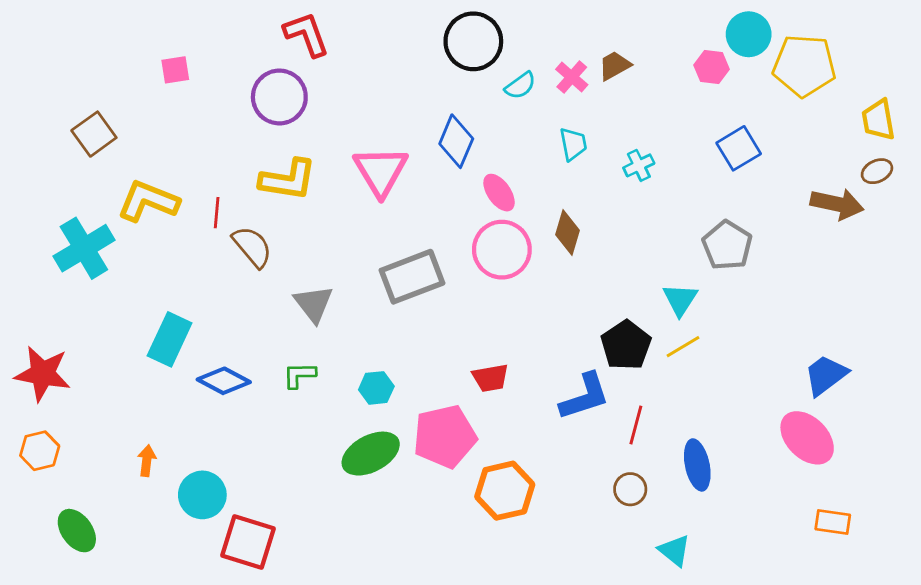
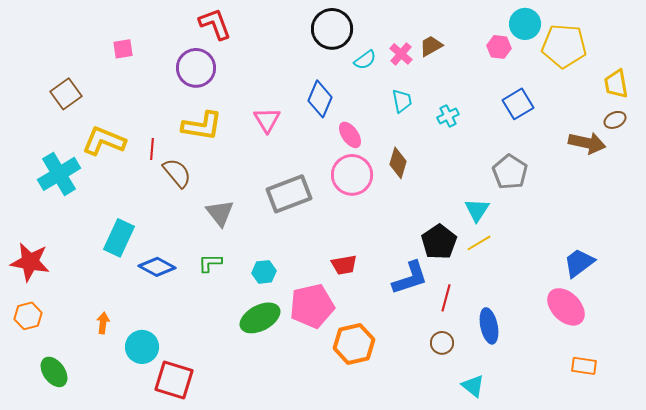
pink triangle: (381, 171) -> (267, 120), size x0.7

